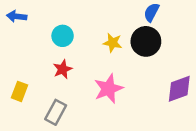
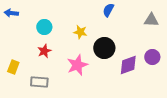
black circle: (146, 41) -> (104, 48), moved
gray rectangle: (56, 112) -> (39, 82), turned 66

